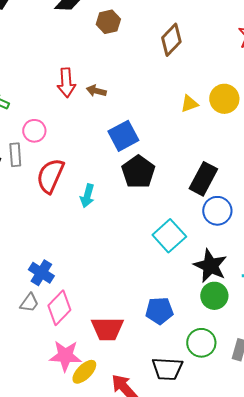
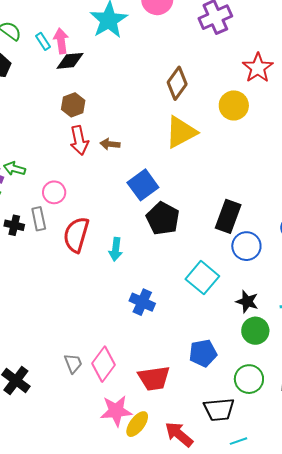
brown hexagon: (108, 22) -> (73, 105), moved
yellow circle: (224, 99) -> (234, 105), moved
yellow triangle: (189, 104) -> (181, 132), moved, size x1.8
black star: (210, 266) -> (247, 302), size x0.7
blue cross: (41, 273) -> (142, 302), moved
gray trapezoid: (29, 303) -> (73, 363), turned -50

